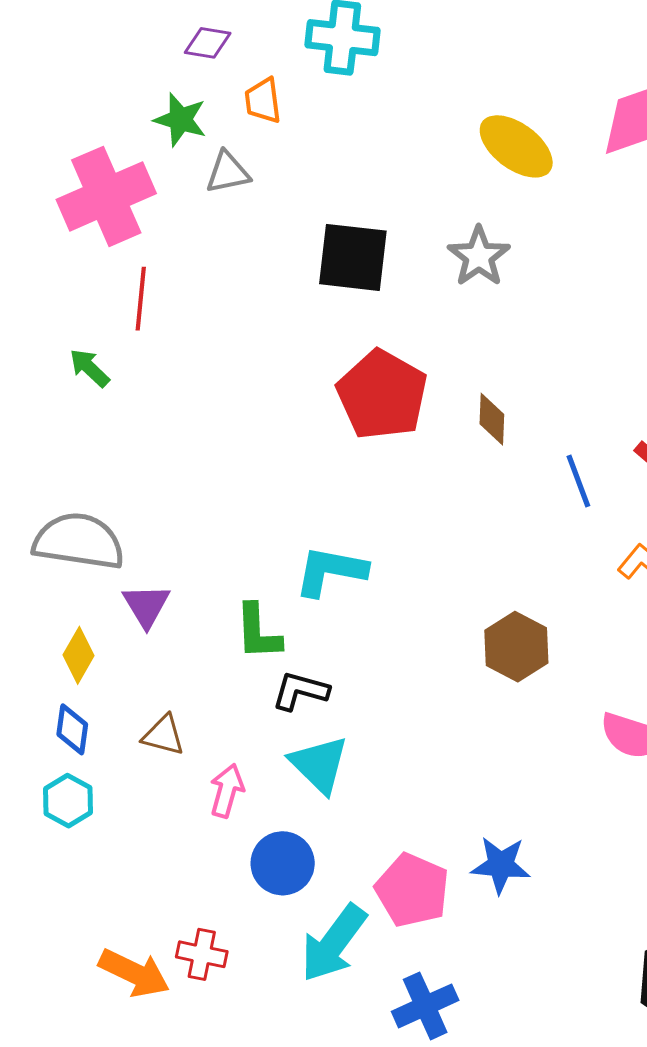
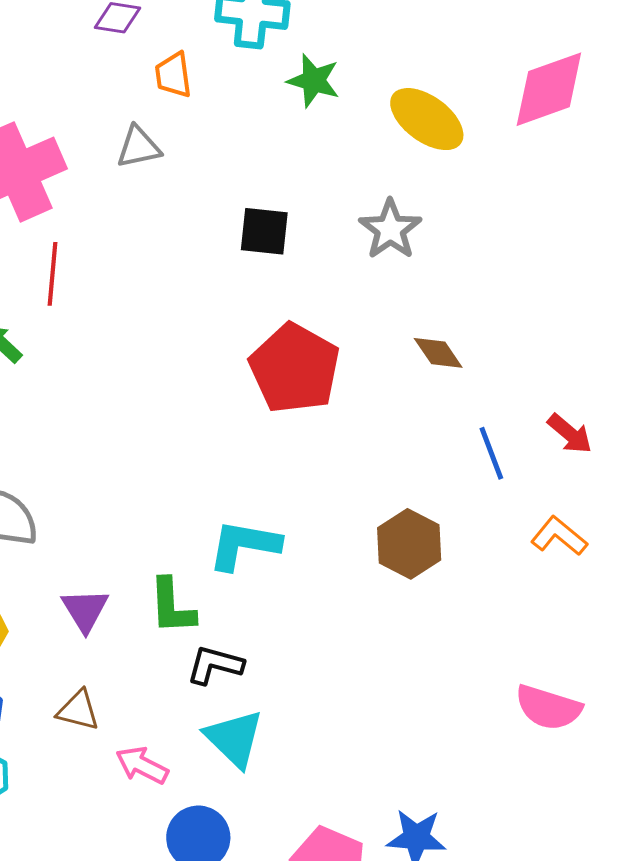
green star: (180, 120) -> (314, 81), moved
black square: (353, 257) -> (264, 231), size x0.7
brown diamond: (492, 419) -> (438, 353), moved, turned -36
purple triangle: (146, 606) -> (85, 610), moved
brown hexagon: (516, 647) -> (409, 544), moved
pink arrow: (227, 791) -> (142, 765), turned -78

